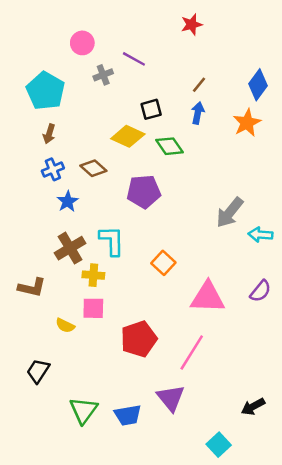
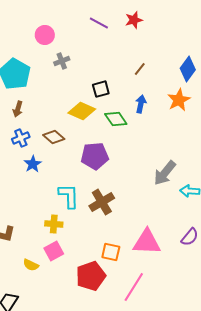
purple line: (134, 59) -> (99, 23), moved
blue arrow: (198, 113) -> (141, 104), moved
brown cross: (70, 248) -> (102, 202), moved
orange square: (163, 263) -> (111, 252), moved, turned -30
pink square: (93, 308) -> (54, 251), turned -30

